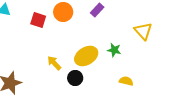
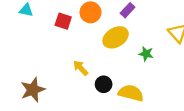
yellow ellipse: (86, 56) -> (116, 37), moved
yellow semicircle: (126, 81) -> (131, 93), moved, size x1.6

